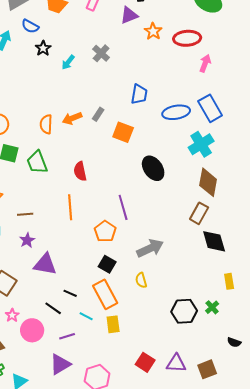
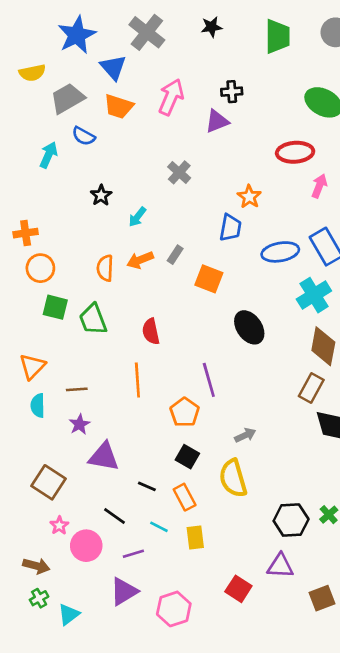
orange star: (153, 31) -> (249, 197), moved
black star: (43, 48) -> (101, 195), moved
cyan arrow: (68, 62) -> (137, 217), moved
gray arrow: (150, 248) -> (245, 435), size x0.6
yellow semicircle: (141, 280) -> (233, 478), size x1.8
black line: (70, 293) -> (147, 486), moved
orange rectangle: (105, 294) -> (185, 497), size x0.7
purple triangle: (176, 363) -> (280, 566), moved

